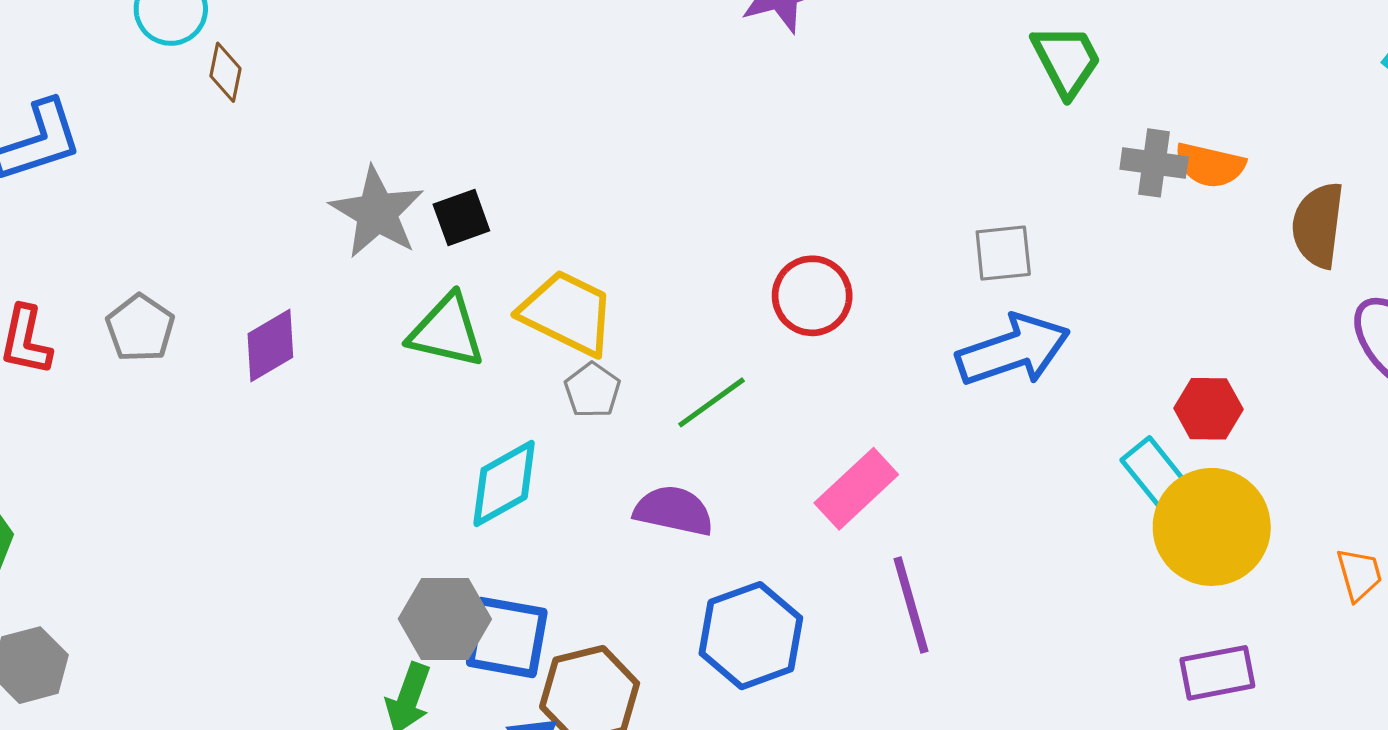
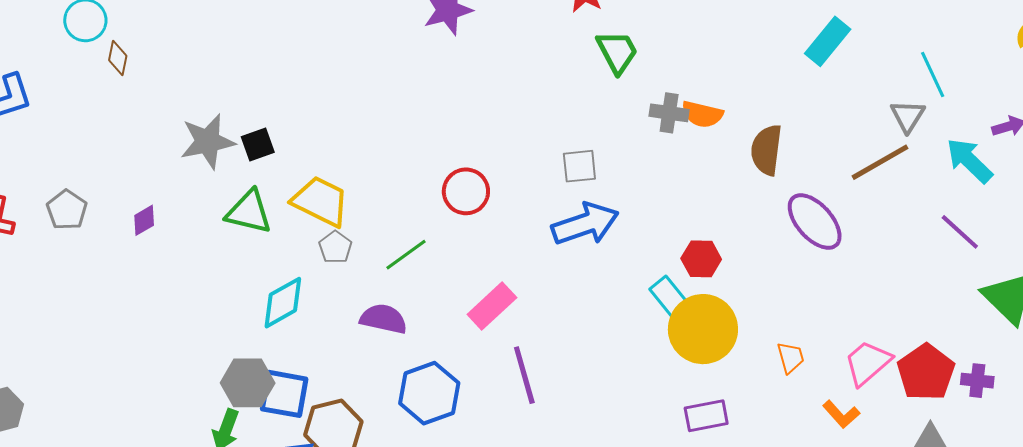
gray star: (377, 212) -> (208, 141), turned 30
purple diamond: (270, 345) -> (144, 220), size x0.7

